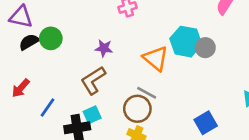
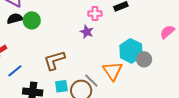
purple star: (104, 48) -> (87, 32), moved
orange triangle: (156, 58) -> (113, 71), moved
cyan square: (92, 115) -> (61, 86), moved

